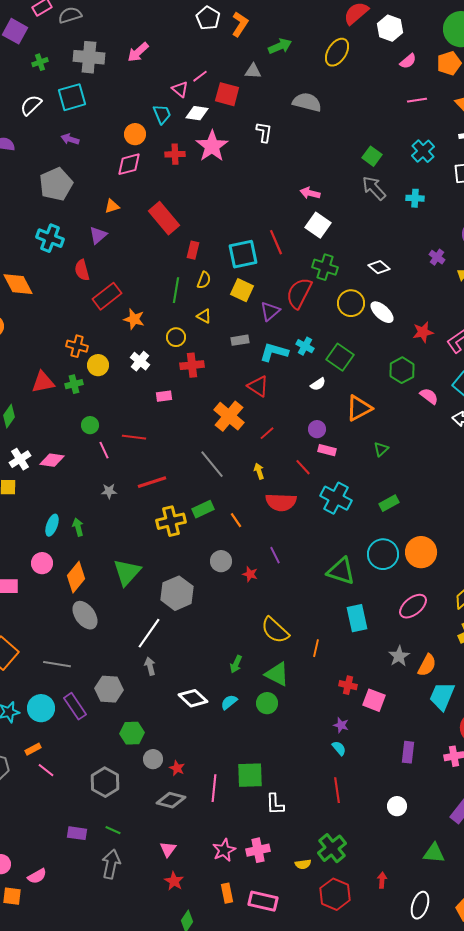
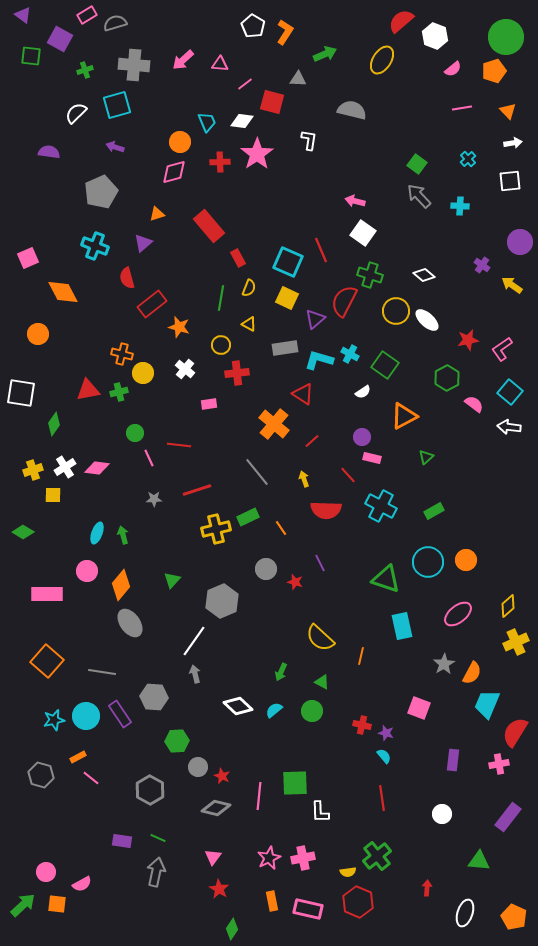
pink triangle: (180, 89) -> (220, 64), moved, turned -36
cyan cross: (423, 151) -> (468, 159), size x0.7
red rectangle: (193, 250) -> (238, 258), turned -42
cyan square: (243, 254) -> (288, 262), turned 36
gray rectangle: (240, 340) -> (285, 348), size x1.4
orange circle: (421, 552) -> (466, 560), size x0.7
green triangle: (127, 572) -> (172, 580), size x0.6
green triangle: (277, 674) -> (322, 682), size x0.6
red cross: (348, 685) -> (362, 725), moved
red hexagon: (335, 894) -> (358, 902), moved

